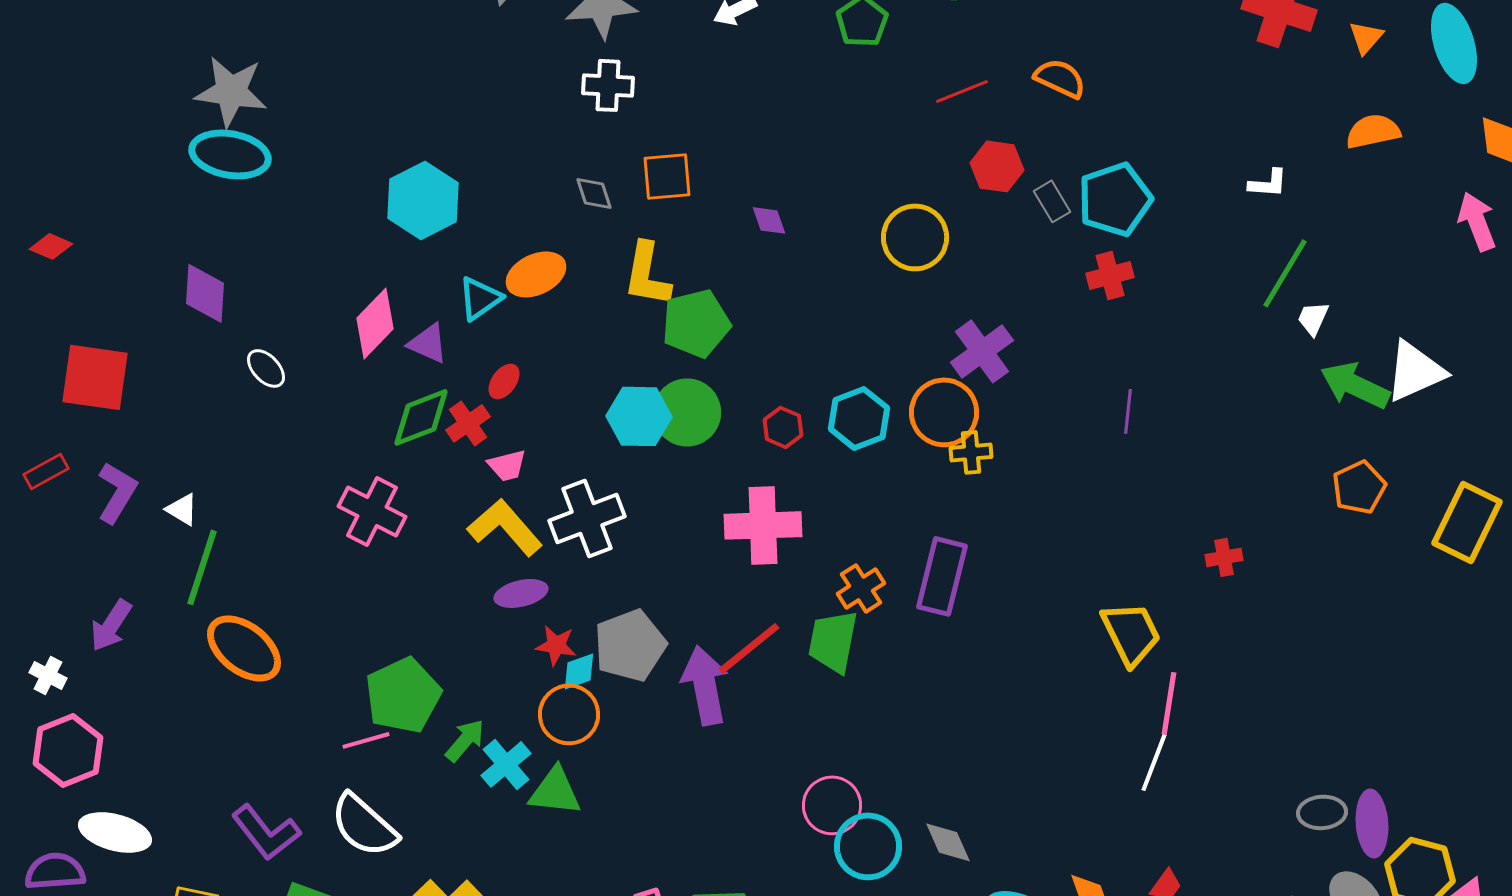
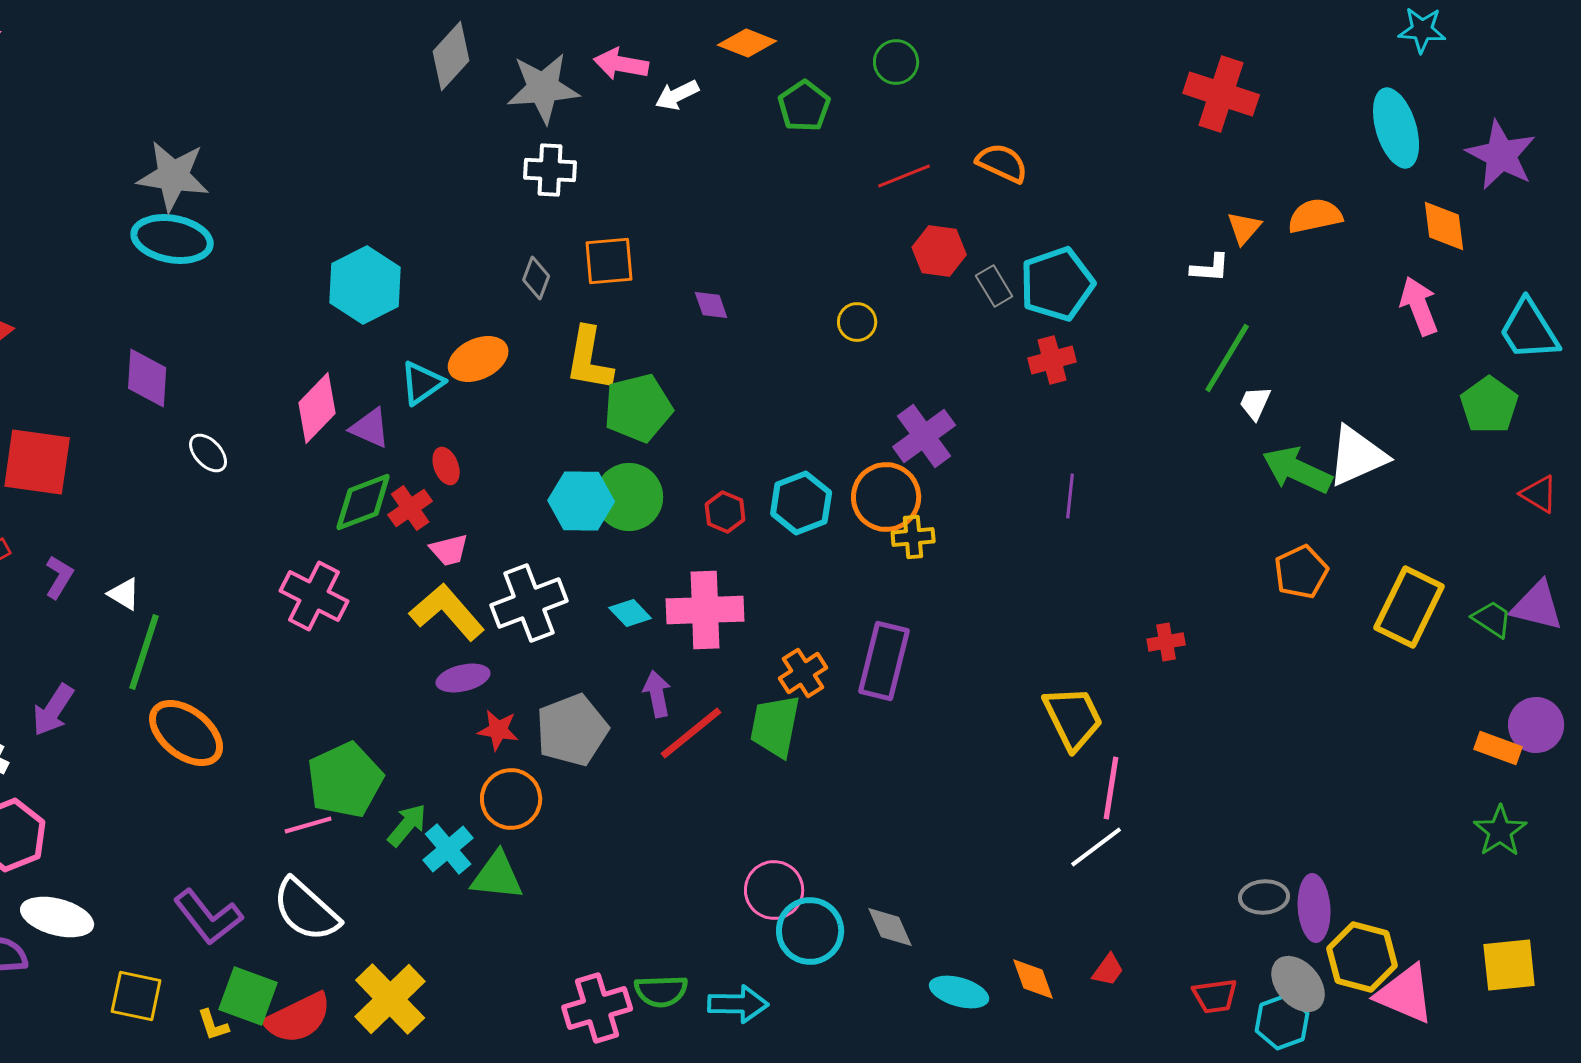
orange triangle: (1366, 37) -> (1244, 228), moved
gray diamond: (594, 193) -> (536, 278), turned 39
yellow circle: (915, 237) -> (857, 322), size x0.6
red ellipse: (504, 381) -> (446, 466), turned -57
purple L-shape: (117, 492) -> (59, 577), size x0.7
cyan diamond: (579, 671) -> (630, 613), moved, turned 66
purple arrow: (705, 685) -> (657, 694), moved, size x0.6
white line: (1154, 762) -> (1096, 847), turned 32

